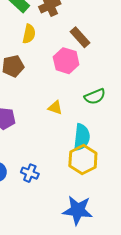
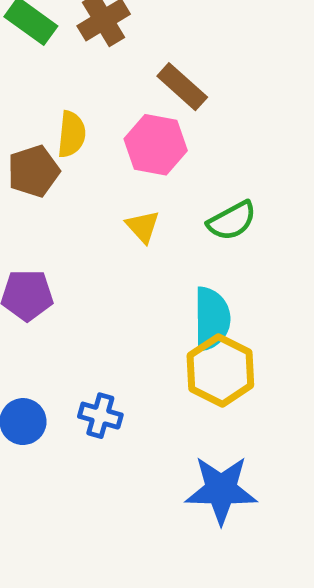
yellow semicircle: (29, 34) -> (72, 134), moved
yellow triangle: (55, 108) -> (143, 227), moved, turned 35

